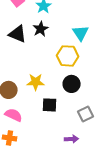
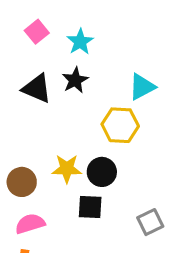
cyan triangle: (81, 33) -> (142, 87), turned 36
black circle: (72, 84) -> (102, 172), moved
pink semicircle: (14, 115) -> (30, 224), turned -42

